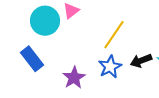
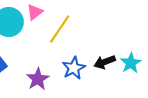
yellow line: (114, 35) -> (60, 29), moved

